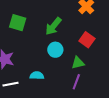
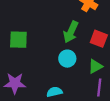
green arrow: (53, 26) -> (71, 32), moved

